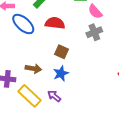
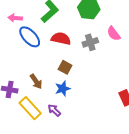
pink semicircle: (95, 12) -> (114, 34), moved
gray cross: (94, 32) -> (90, 42), moved
brown arrow: (33, 69) -> (36, 82), turned 42

